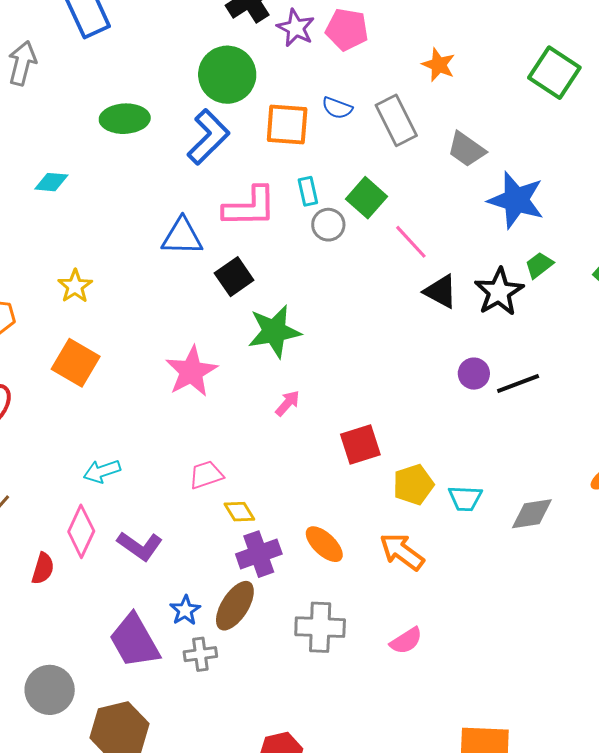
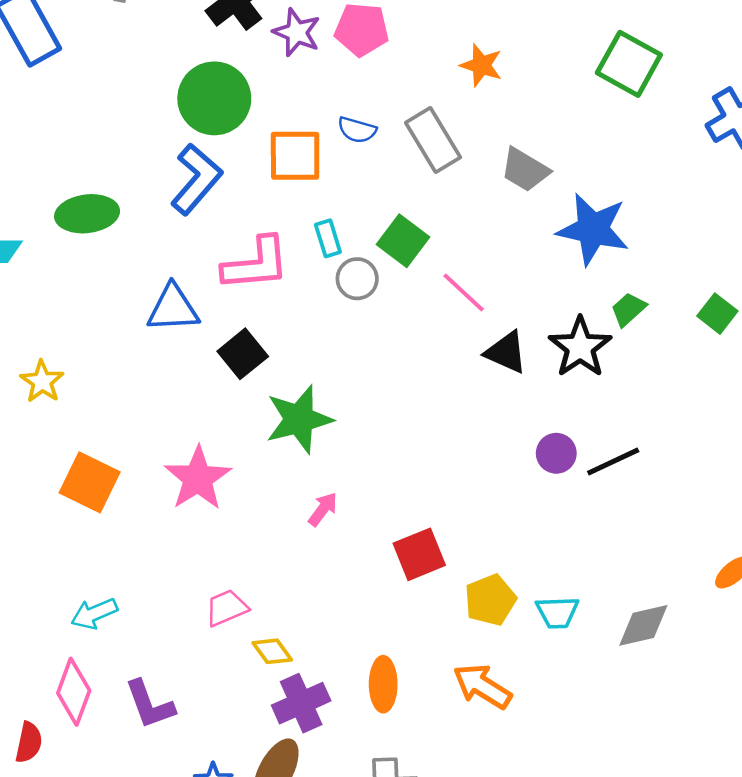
green ellipse: (125, 119) -> (87, 214), moved
orange square: (76, 363) -> (90, 482), moved
orange ellipse: (324, 544) -> (383, 684), turned 51
purple L-shape: (140, 546) -> (150, 704), turned 39

